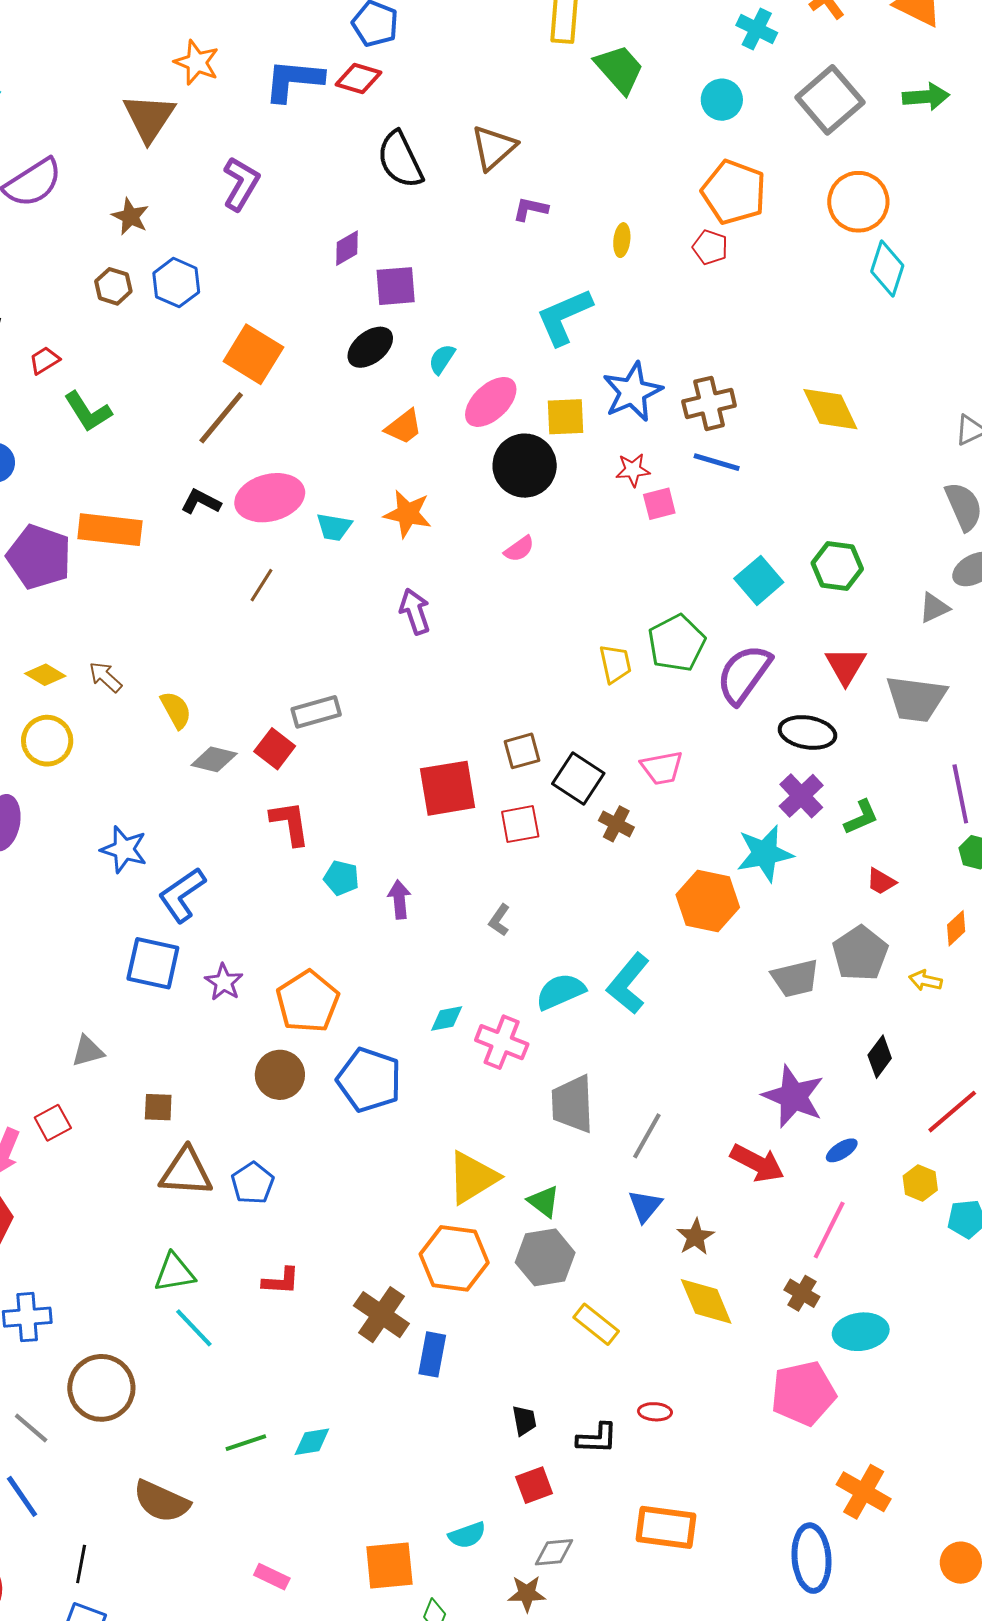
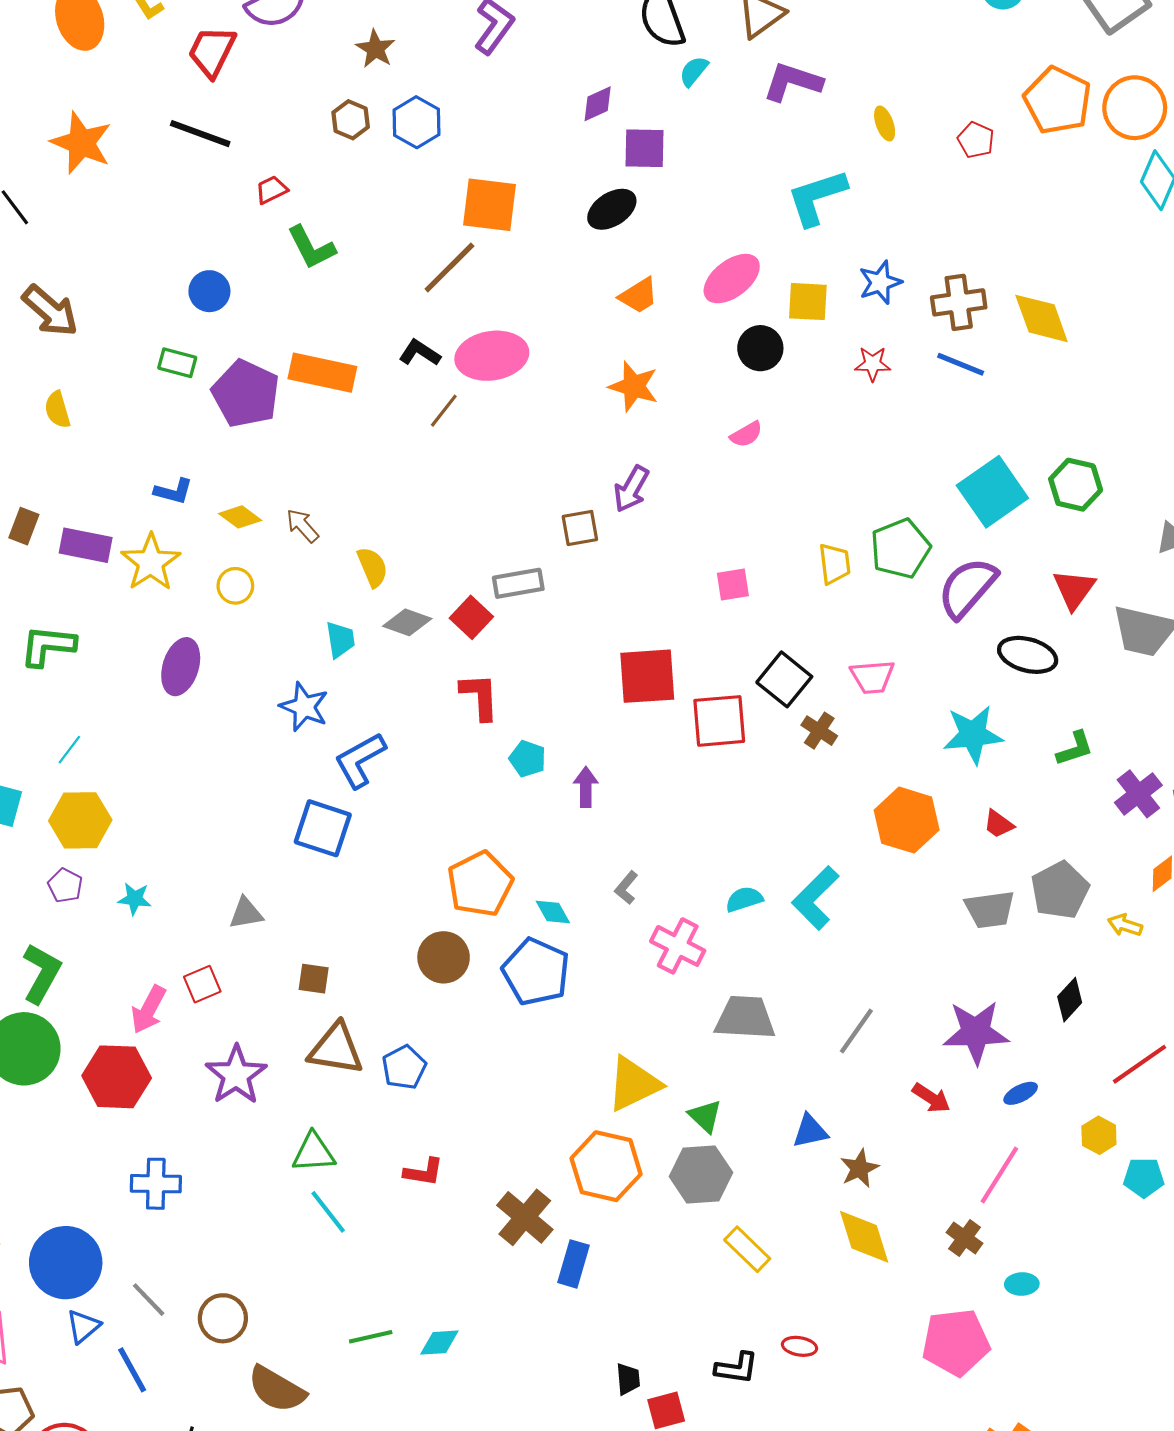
orange pentagon: (734, 192) -> (1058, 100), moved
purple L-shape: (530, 209) -> (793, 82), size x1.6
yellow ellipse: (622, 240) -> (885, 123), turned -32
orange square: (253, 354) -> (490, 205), turned -30
cyan semicircle: (442, 359) -> (694, 71), moved
blue star: (632, 392) -> (880, 282), size x0.7
yellow diamond: (830, 409) -> (1042, 318), moved
black circle: (525, 466) -> (760, 348), size x0.7
pink square: (659, 504) -> (733, 584), moved
cyan trapezoid: (334, 527) -> (340, 640), moved, turned -114
cyan square: (759, 580) -> (992, 492), size x1.4
brown line: (262, 585) -> (444, 411), moved
purple arrow: (415, 611) -> (631, 489), turned -138
yellow circle: (47, 741) -> (235, 586), size x0.7
brown square: (522, 751) -> (580, 528), moved
purple cross: (801, 796) -> (1138, 794), moved
red square: (520, 824) -> (719, 721), size x1.4
cyan star: (765, 853) -> (973, 735), moved
red trapezoid: (881, 881) -> (999, 824), moved
gray L-shape: (499, 920) -> (626, 888), moved
purple star: (224, 982) -> (236, 1075), moved, size x1.5
cyan semicircle: (561, 991) -> (744, 899), size x0.7
cyan diamond: (447, 1018) -> (553, 912), moved, turned 66
purple star: (793, 1096) -> (976, 1032), turned -30
gray trapezoid: (572, 1104) -> (745, 1018), turned 90
gray line: (647, 1136) -> (856, 1031), moved
red arrow: (757, 1163) -> (931, 1098), size x0.7
blue triangle: (645, 1206) -> (810, 1131), turned 33
cyan ellipse: (861, 1332) -> (1022, 1284), size x0.6
brown circle: (101, 1388) -> (223, 1318), moved, size x0.7
black trapezoid: (524, 1420) -> (628, 1379), moved

